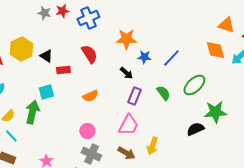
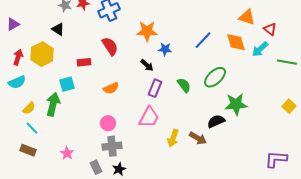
yellow hexagon: (21, 49) -> (42, 54), moved
black triangle: (46, 56) -> (58, 29), moved
blue line: (171, 58) -> (203, 40), moved
brown arrow: (126, 153) -> (198, 138), moved
gray cross: (91, 154) -> (112, 146), turned -30

